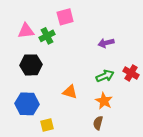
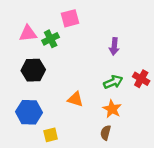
purple arrow: (106, 43) -> (114, 46), turned -70

